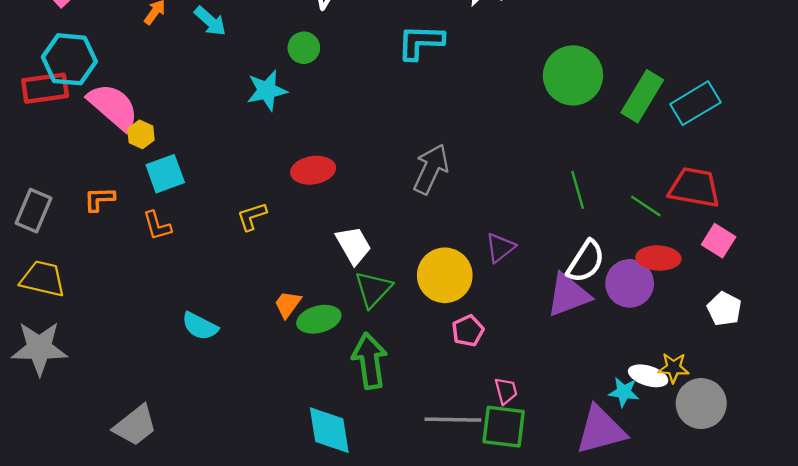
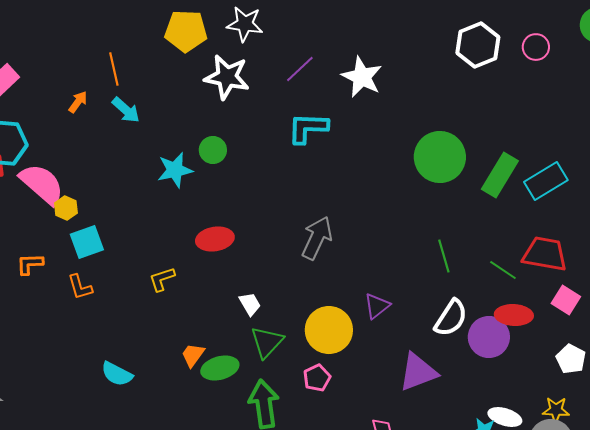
green circle: (304, 48) -> (213, 150), moved
white trapezoid: (353, 245) -> (250, 304), size x0.7
purple triangle: (568, 295) -> (418, 372), moved
pink pentagon: (468, 331) -> (317, 378), moved
yellow star: (673, 368) -> (556, 410), moved

